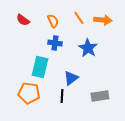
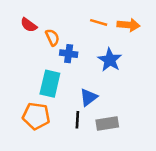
orange line: (79, 18) -> (99, 22), turned -40
orange semicircle: (53, 21) -> (52, 37), moved
gray rectangle: (100, 96) -> (107, 124), moved

